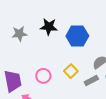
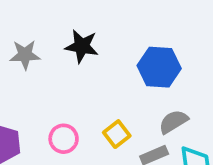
blue hexagon: (77, 36) -> (159, 67), moved

